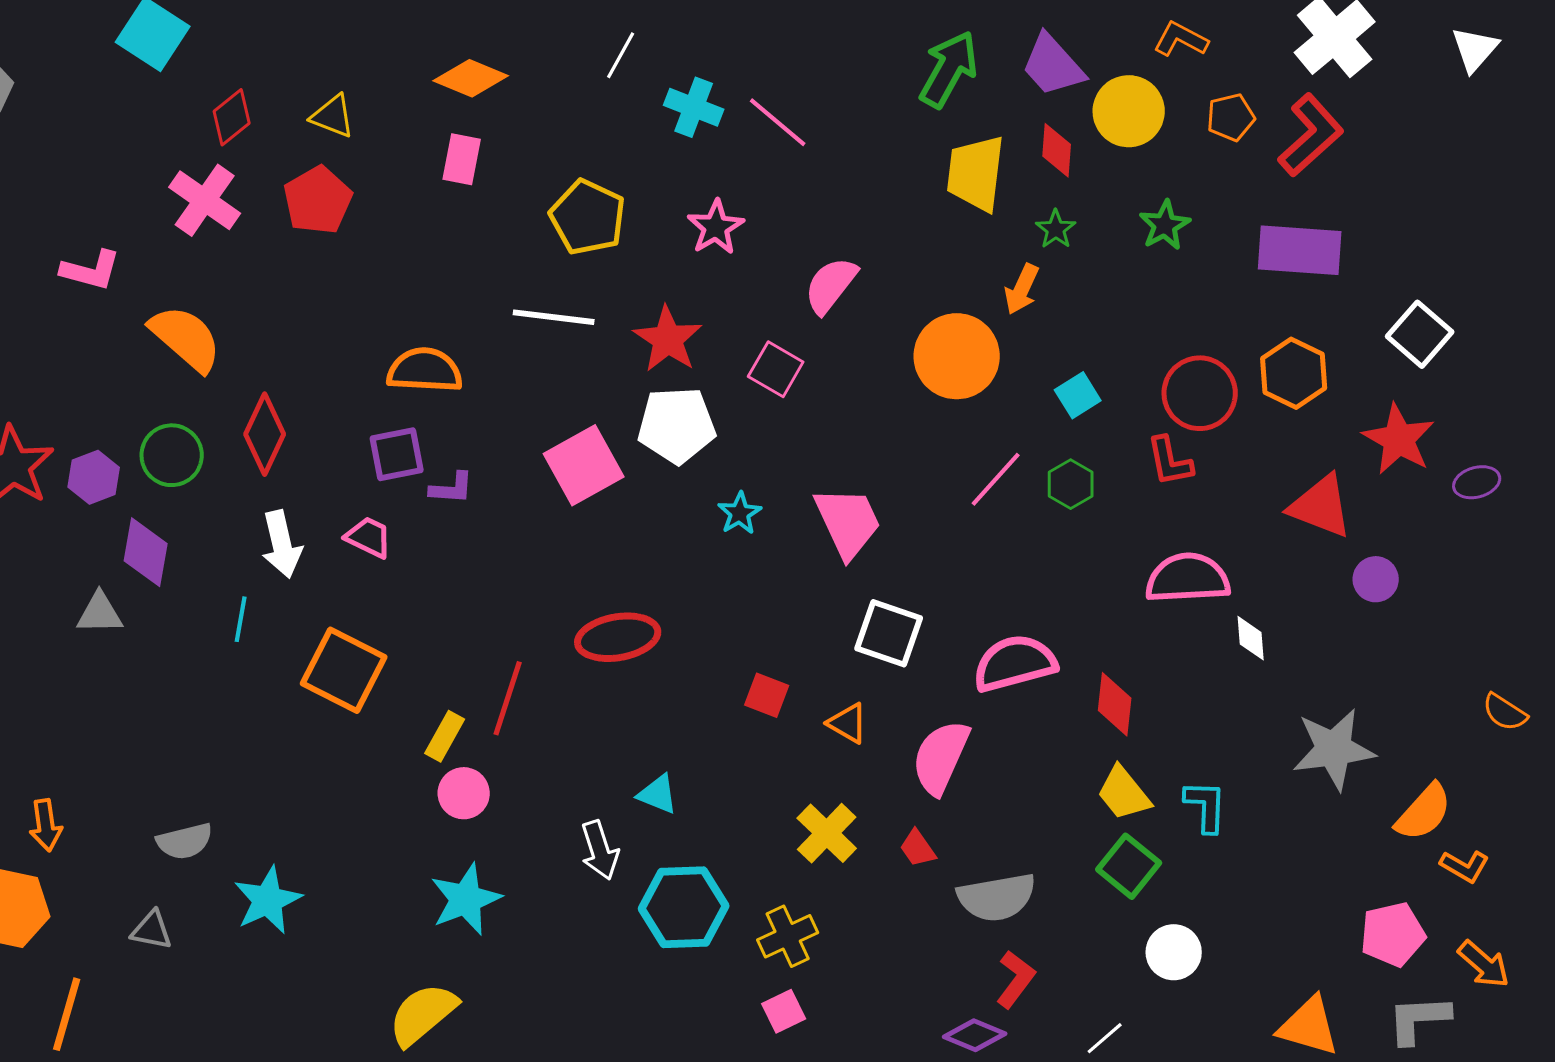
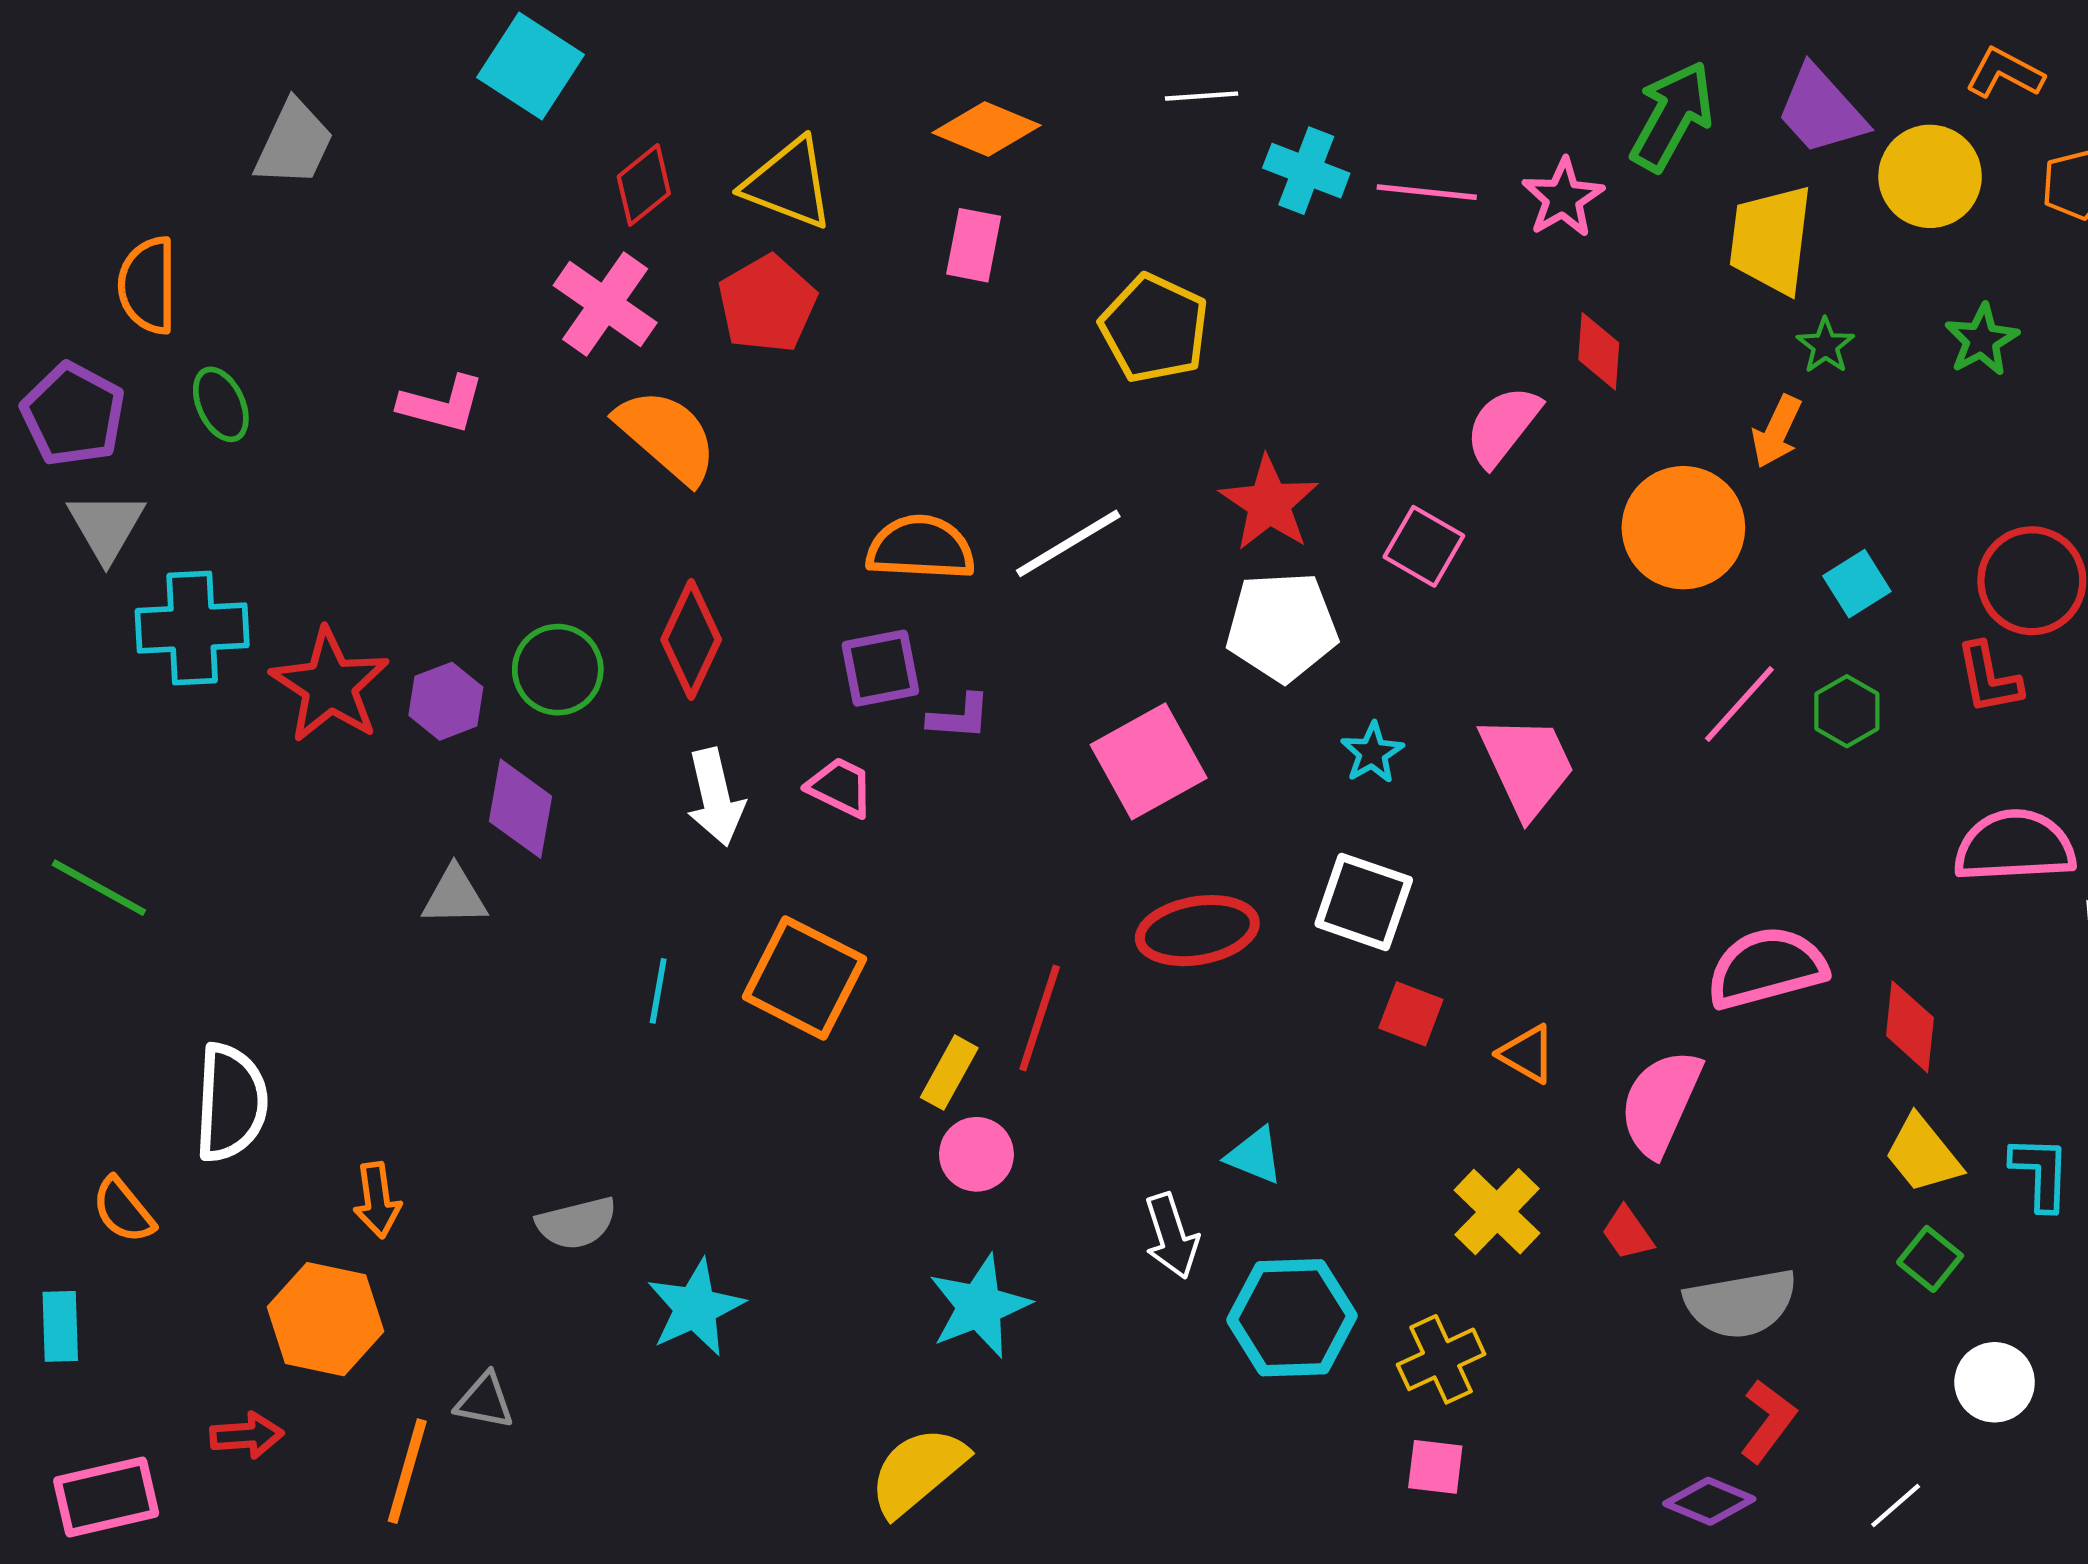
white line: (621, 55) -> (1202, 96), turned 57
yellow triangle: (333, 116) -> (789, 184), size x1.5
pink line: (778, 122) -> (1427, 192), turned -34
red diamond: (1057, 150) -> (1599, 351), moved
yellow trapezoid: (976, 173) -> (1771, 239), moved
pink star: (716, 227) -> (1563, 198), moved
white line: (554, 317) -> (1068, 543), moved, turned -38
orange semicircle: (186, 338) -> (667, 436), moved
pink square: (584, 465) -> (1149, 761), moved
cyan line: (241, 619) -> (658, 991), moved
white square: (889, 633) -> (1364, 902), moved
green square: (1129, 866) -> (1930, 1259), size x0.7
gray triangle: (152, 930) -> (485, 1401), moved
pink square: (784, 1011) -> (1435, 1467), turned 33

